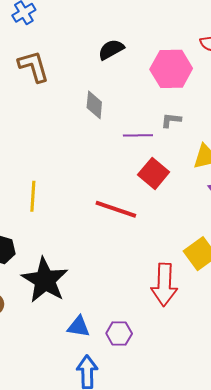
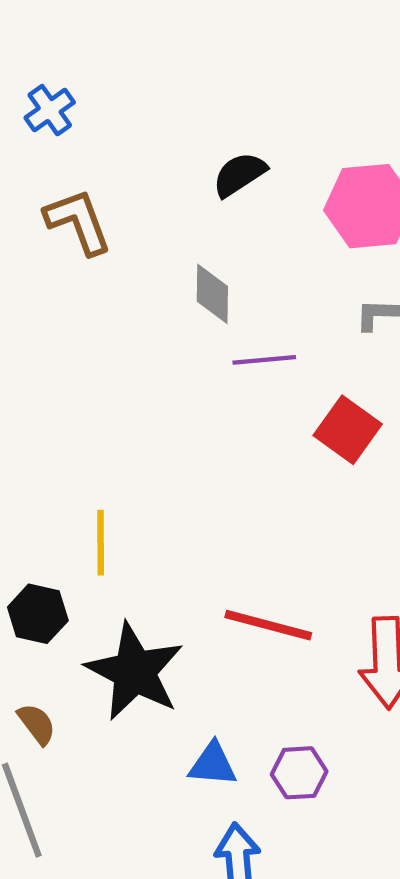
purple line: (138, 135) -> (264, 360), moved
yellow line: (33, 196) -> (101, 543), moved
red line: (116, 209) -> (268, 625), moved

